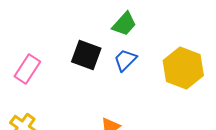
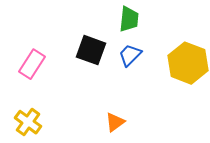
green trapezoid: (124, 24) -> (129, 19), turned -36

